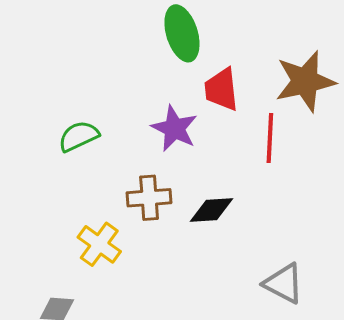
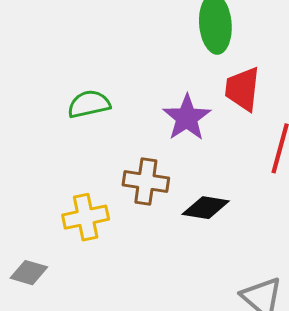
yellow cross: (99, 244) -> (86, 217), turned 30

